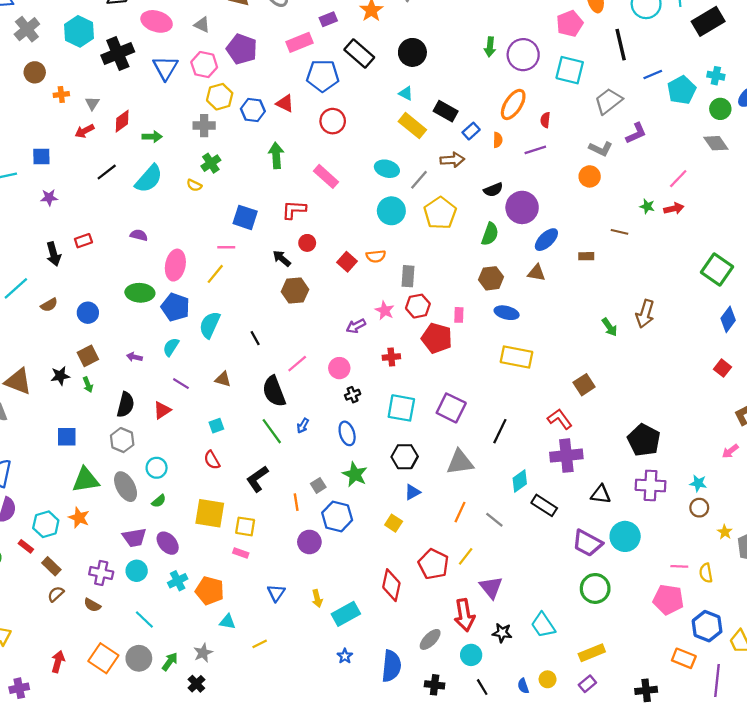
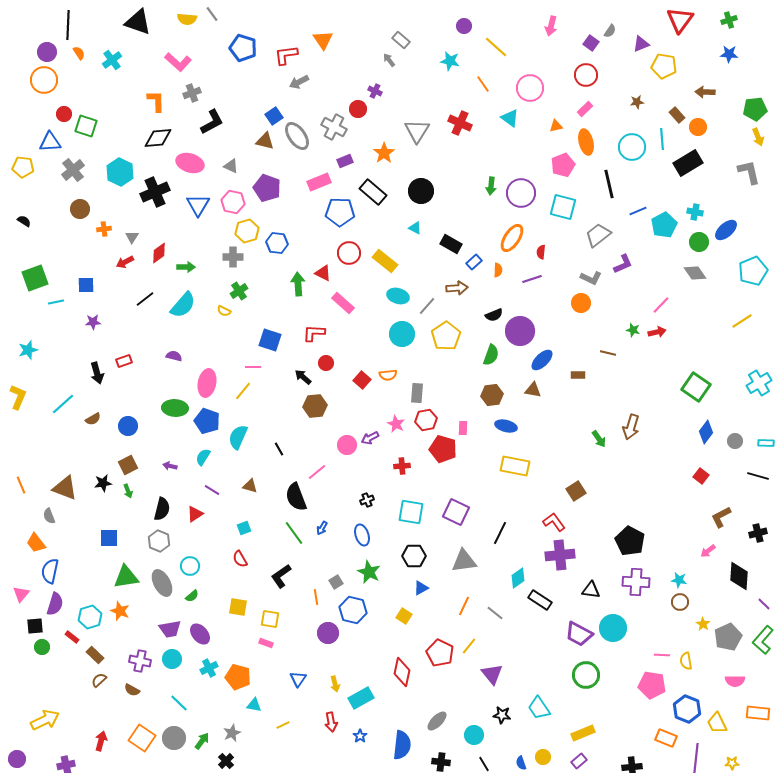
red triangle: (285, 103) -> (323, 273), moved
yellow rectangle: (412, 126) -> (385, 261), moved
pink circle: (339, 368) -> (347, 445), moved
yellow square: (210, 513) -> (238, 607), size x0.7
red arrow: (464, 615) -> (331, 722), moved, size x0.7

